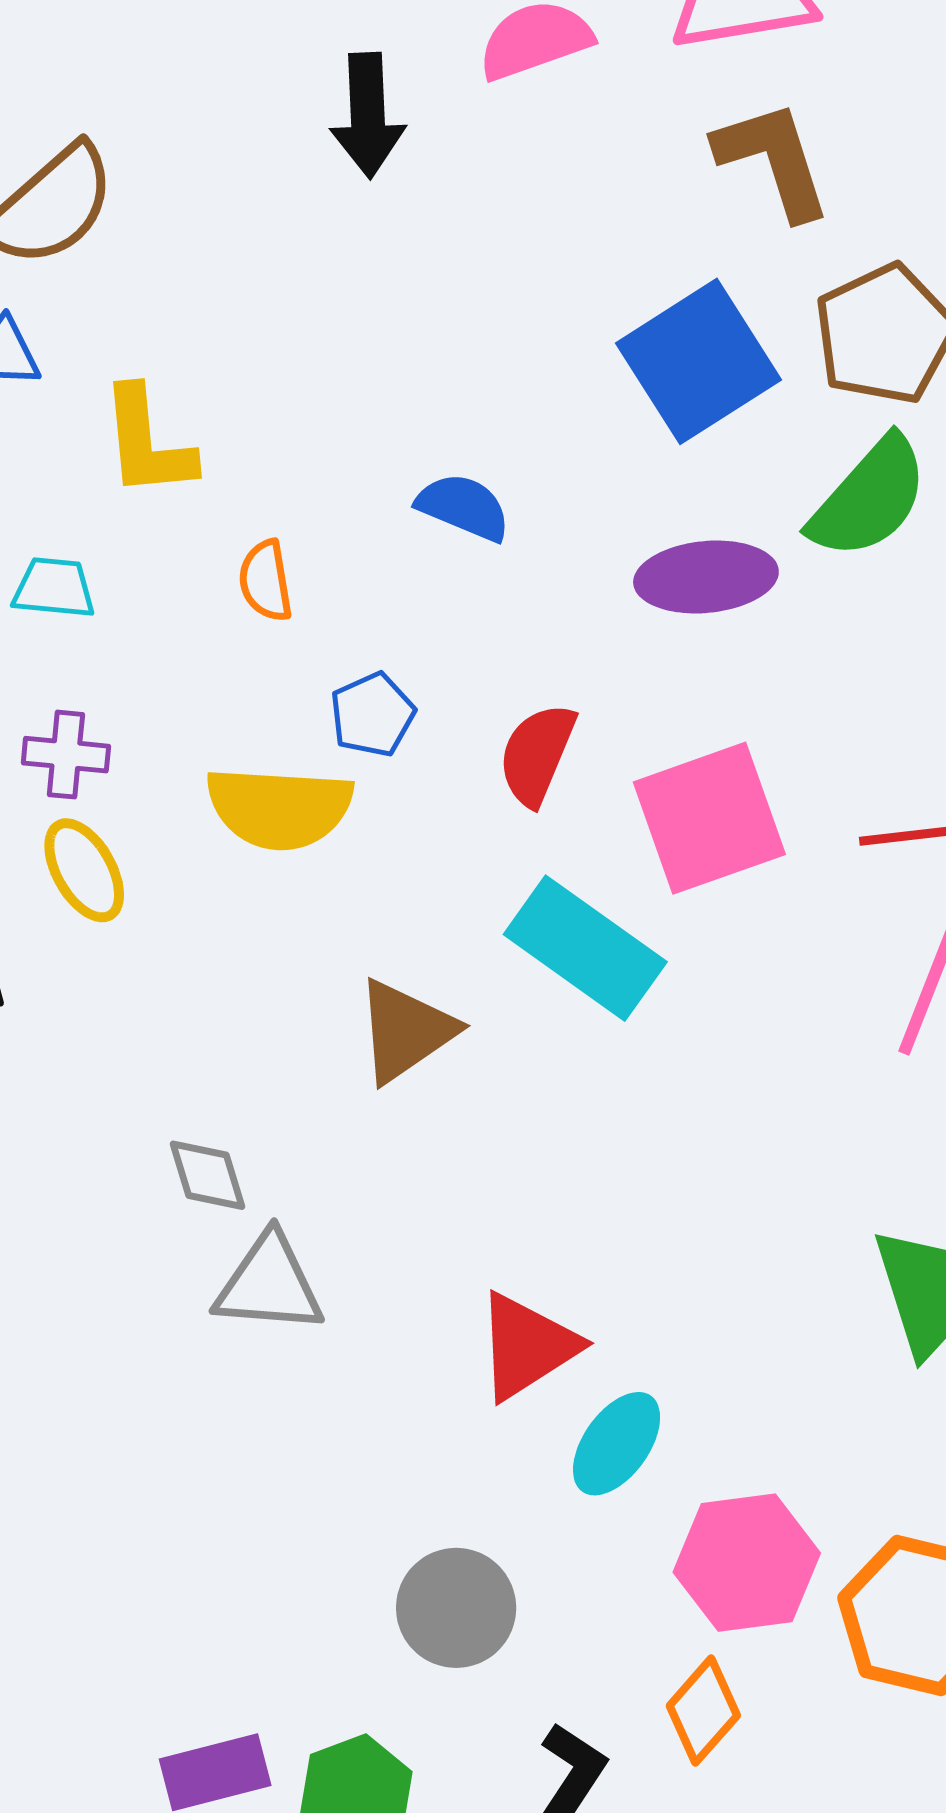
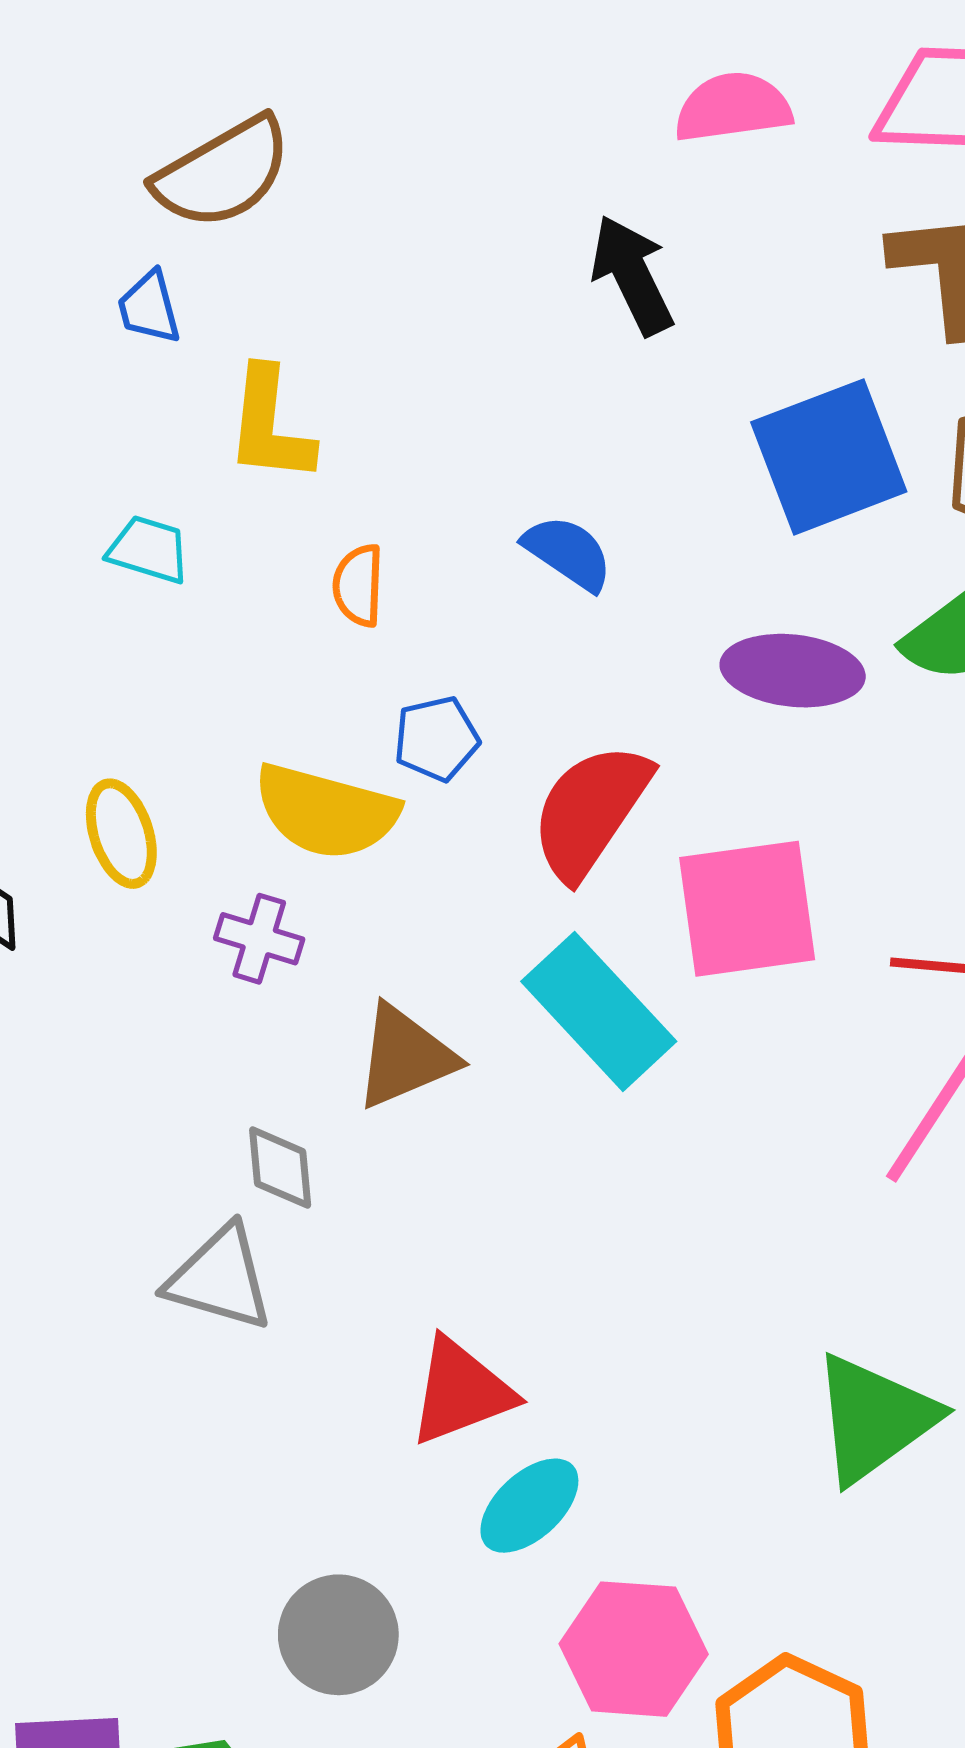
black arrow: (368, 115) -> (632, 275), moved, turned 145
red semicircle: (537, 754) -> (590, 811), size x1.4
purple cross: (66, 755) -> (259, 939), moved
gray diamond: (208, 1175) -> (280, 1168), moved

